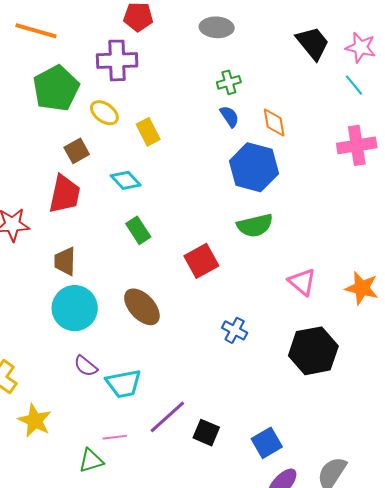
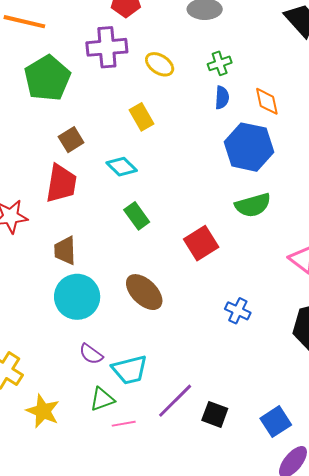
yellow ellipse: (104, 113) -> (160, 64), moved
blue semicircle: (229, 116) -> (222, 98), turned 40
green triangle: (91, 461) -> (102, 399), moved

